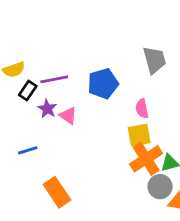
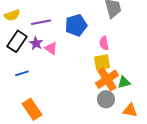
black rectangle: (28, 91) -> (17, 41), moved, size x1.5
gray circle: (160, 187) -> (106, 99), moved
orange rectangle: (57, 192) -> (32, 109), moved

